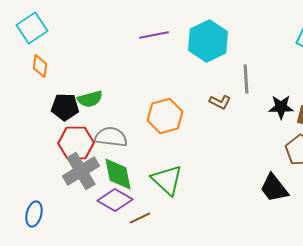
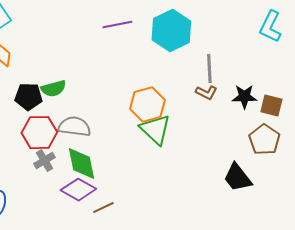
brown L-shape: (220, 102) -> (206, 93), moved
orange hexagon: (165, 116) -> (147, 105), moved
gray cross: (81, 171) -> (44, 161), size x0.6
green triangle: (167, 180) -> (155, 130), moved

